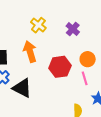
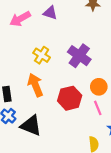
purple cross: (73, 29) -> (79, 56), size x1.5

